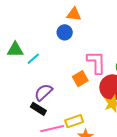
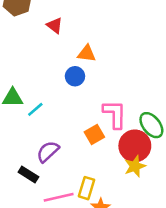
black rectangle: (38, 109) -> (28, 175), moved
yellow rectangle: (74, 121) -> (86, 188), turned -54

